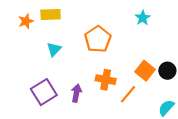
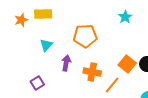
orange pentagon: (98, 39) -> (85, 36), turned 30
purple square: (44, 92) -> (37, 83), size x0.6
purple arrow: (76, 93) -> (66, 63), moved

